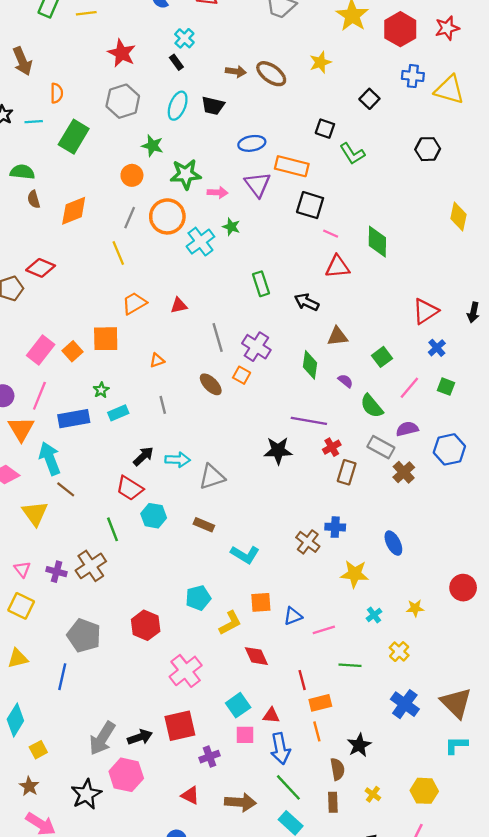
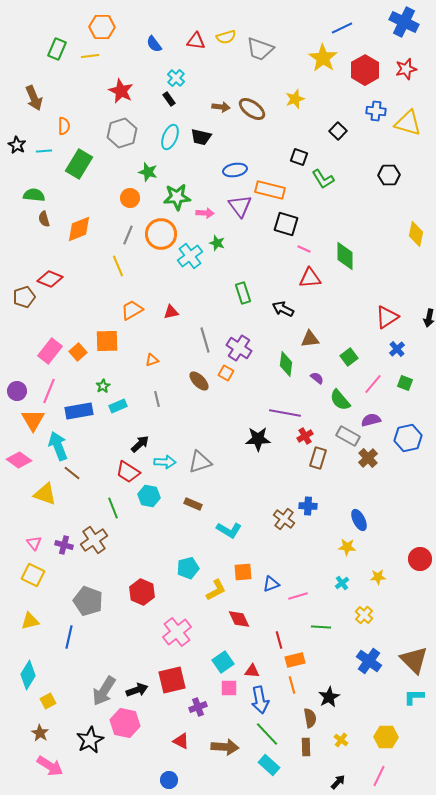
cyan arrow: (178, 460) -> (165, 462), moved
yellow triangle: (35, 513) -> (45, 494), turned -35
yellow star: (355, 574) -> (347, 547), moved, size x0.7

